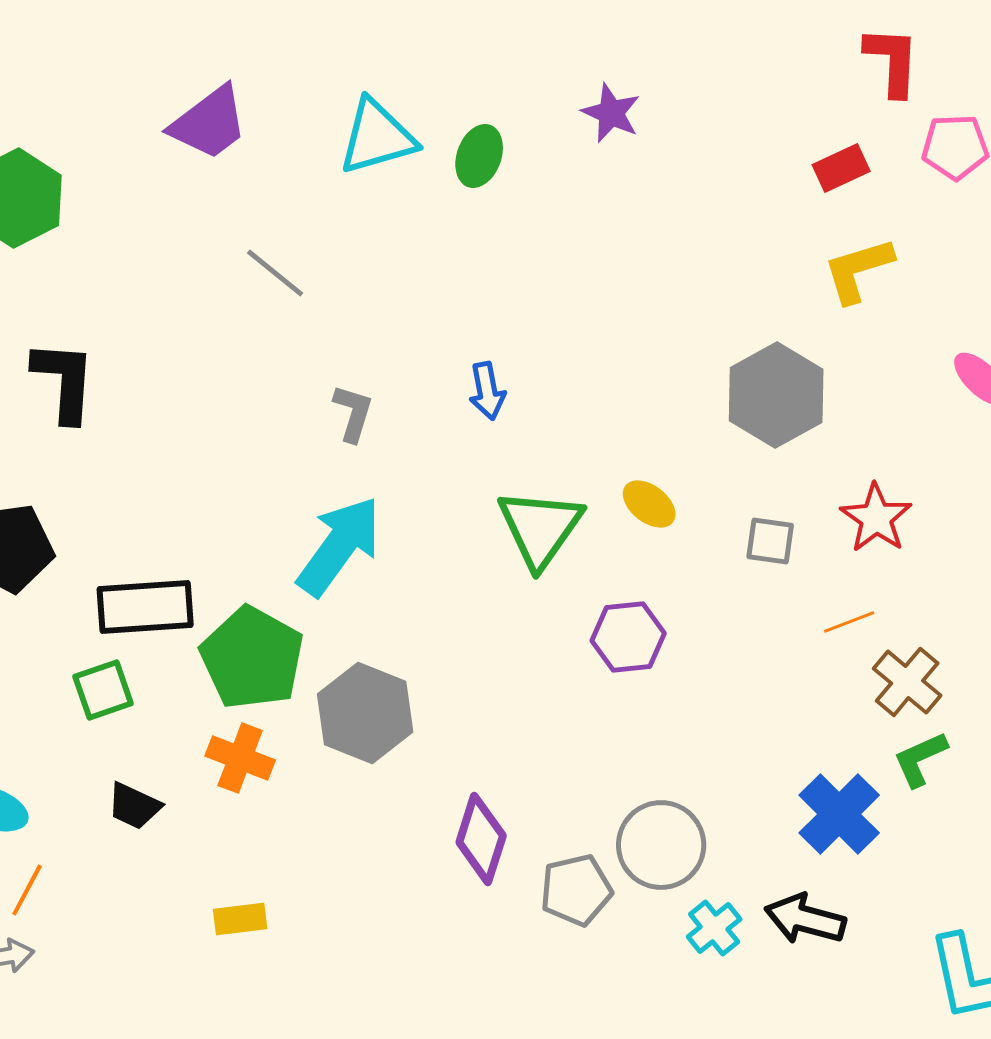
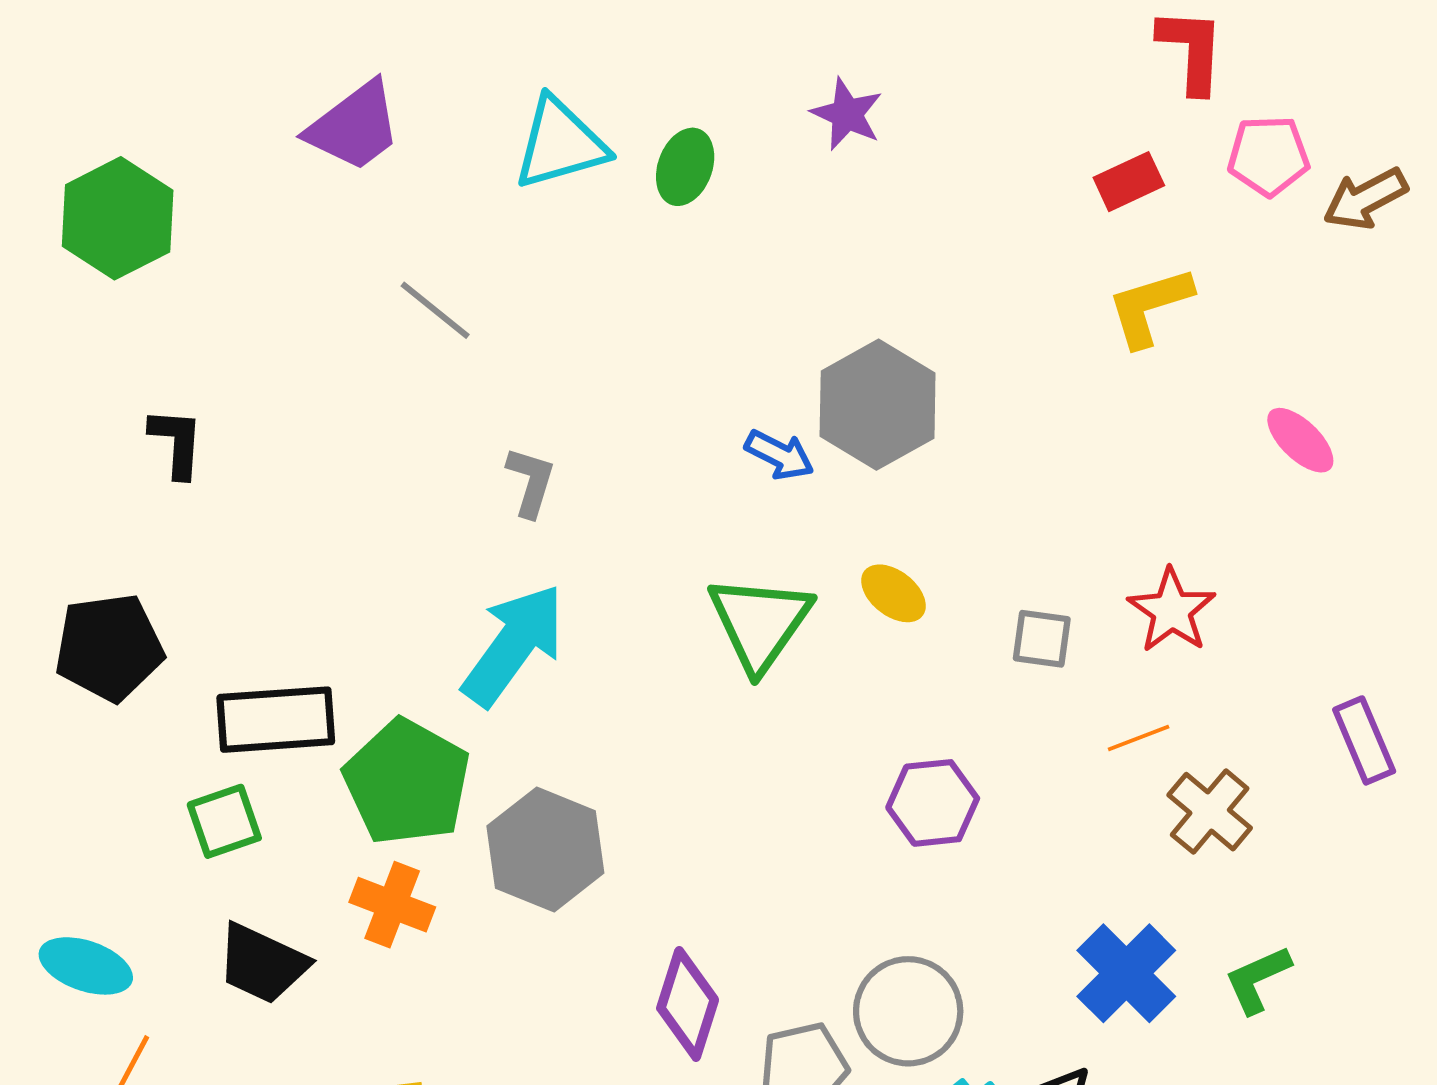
black L-shape: (64, 381) -> (176, 443), size x0.7
blue arrow: (487, 391) -> (779, 455), moved, turned -52
gray hexagon: (776, 395) -> (878, 405), moved
purple hexagon: (628, 637) -> (933, 803), moved
green L-shape: (920, 759) -> (1257, 979), moved
black trapezoid: (134, 806) -> (262, 963), size x1.4

